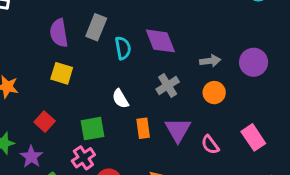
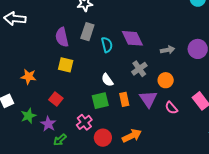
orange circle: (214, 93) -> (166, 80), moved
green square: (93, 129) -> (100, 101), moved

